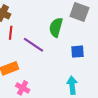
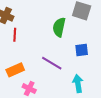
purple line: (34, 45) -> (52, 63), moved

